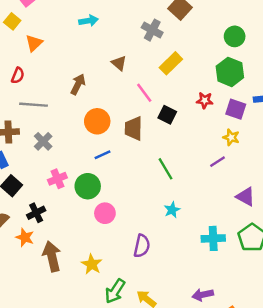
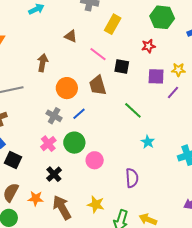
purple square: (236, 109) -> (156, 76), moved
gray cross: (43, 141) -> (54, 116), moved
black cross: (36, 213) -> (54, 174), moved

